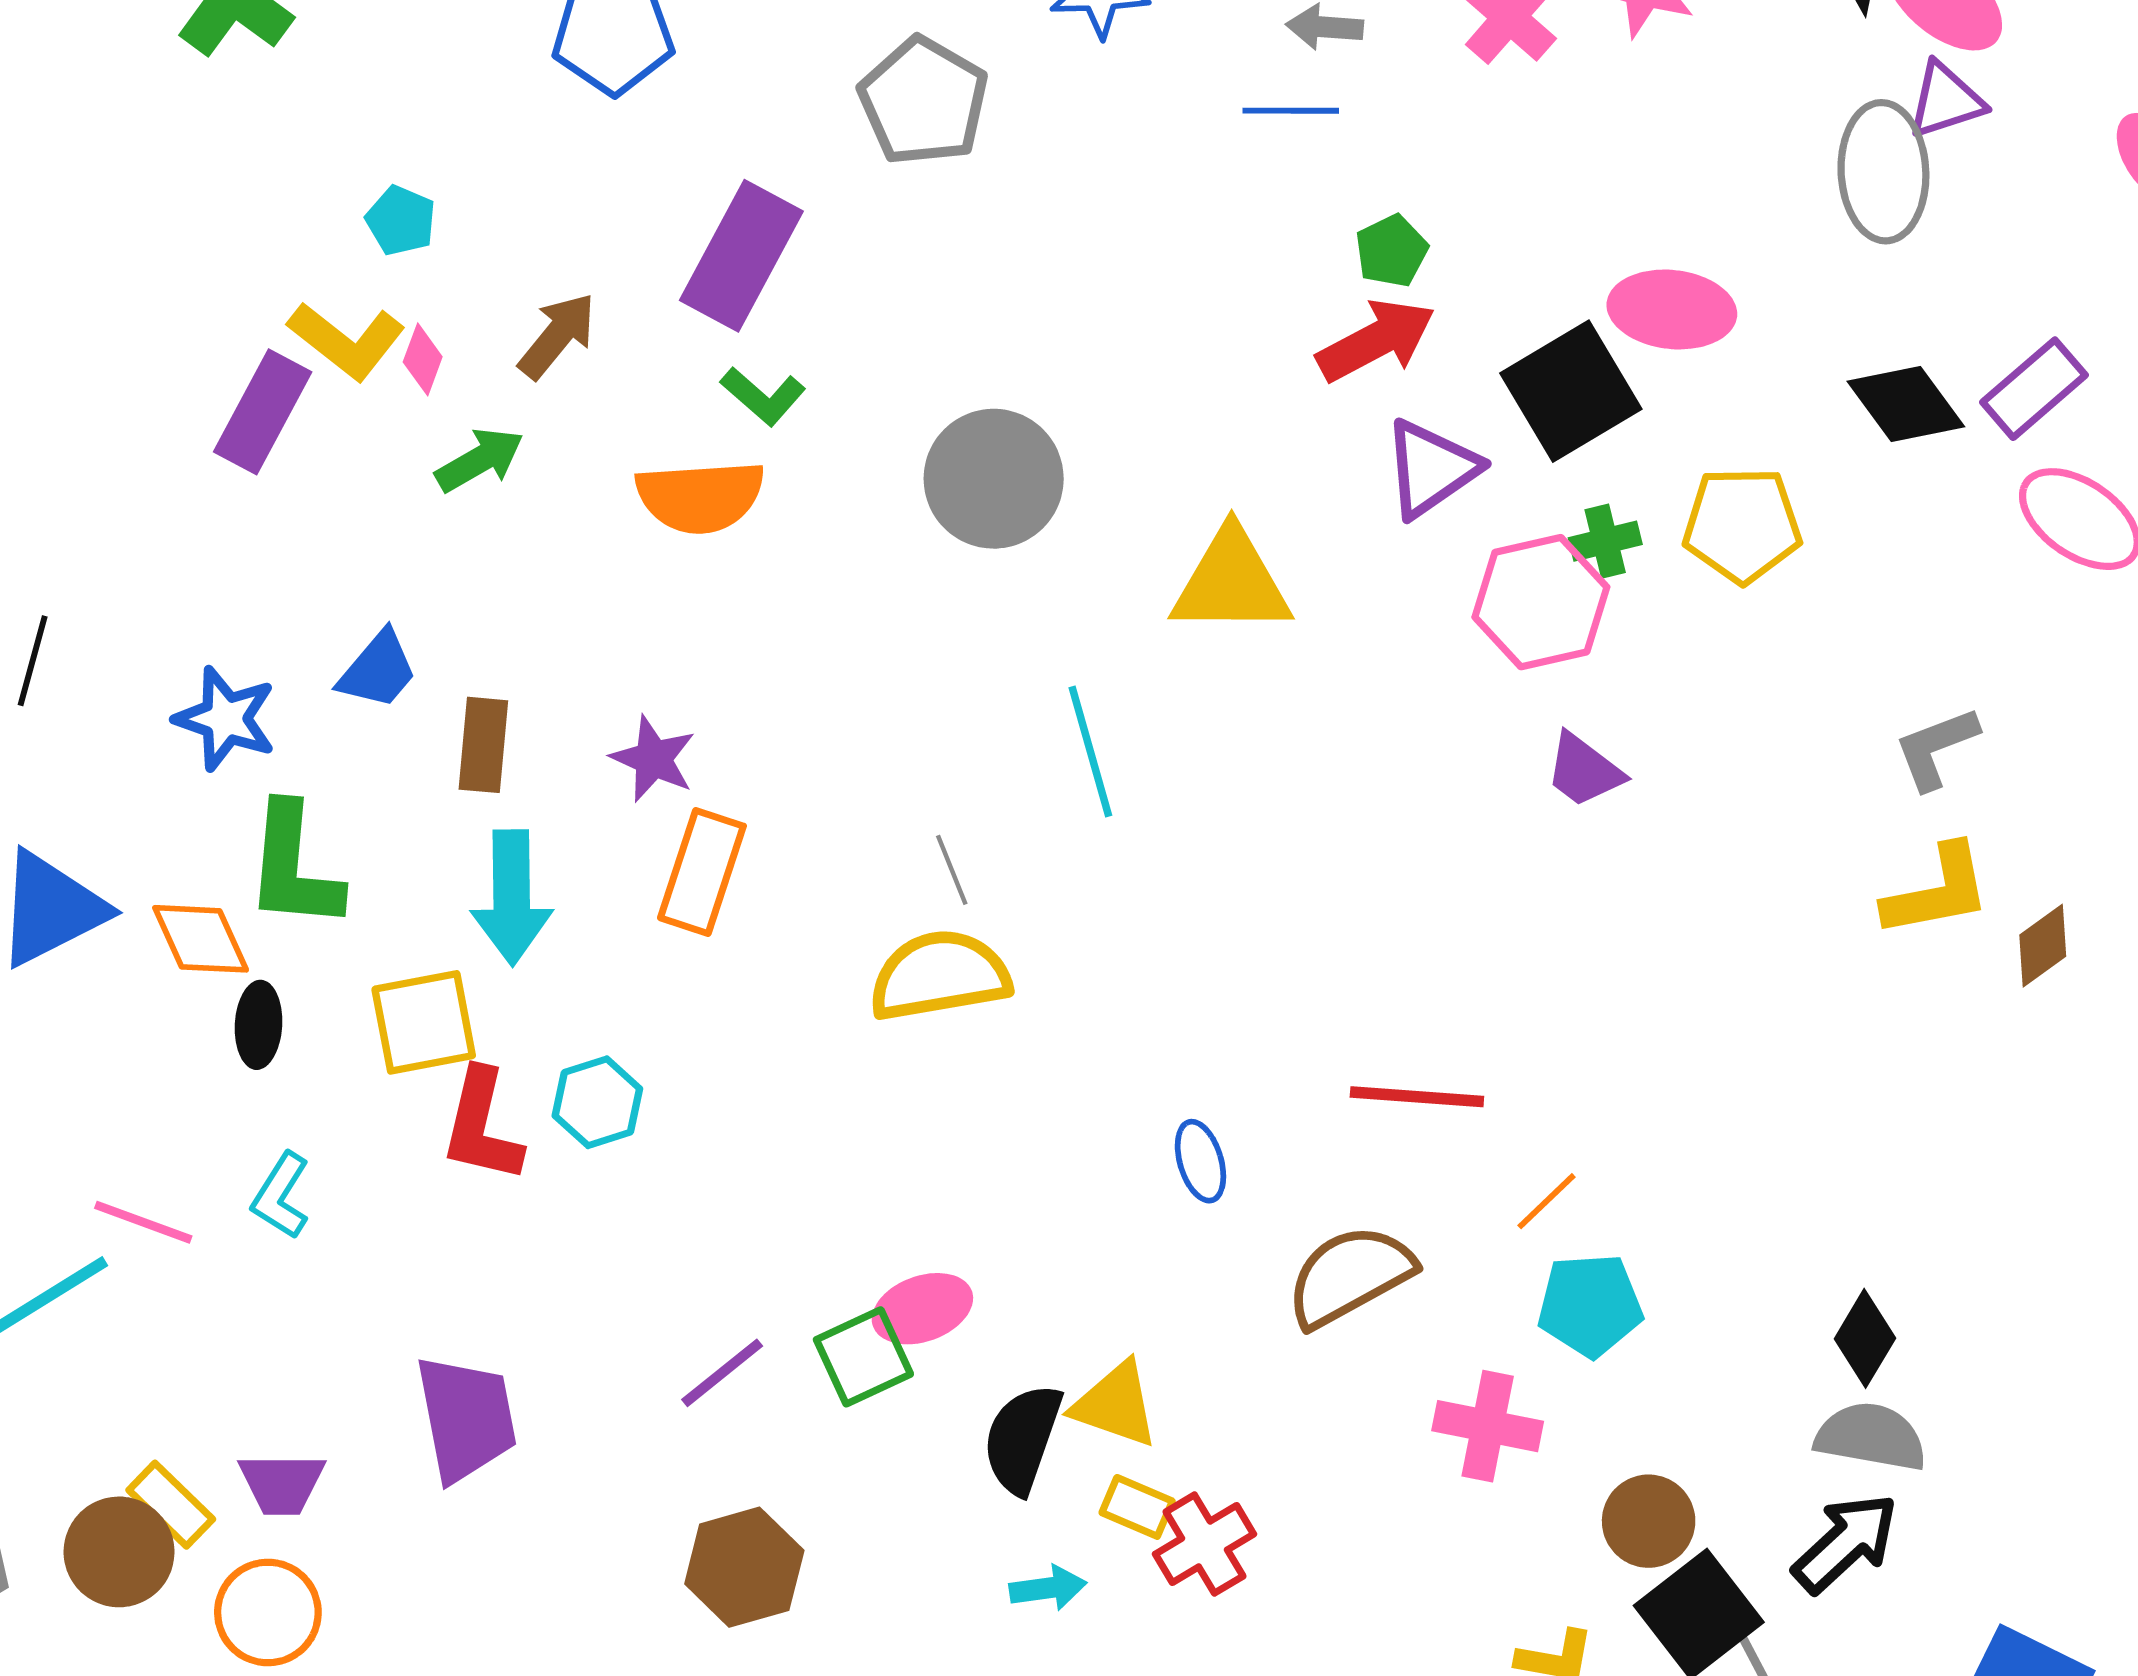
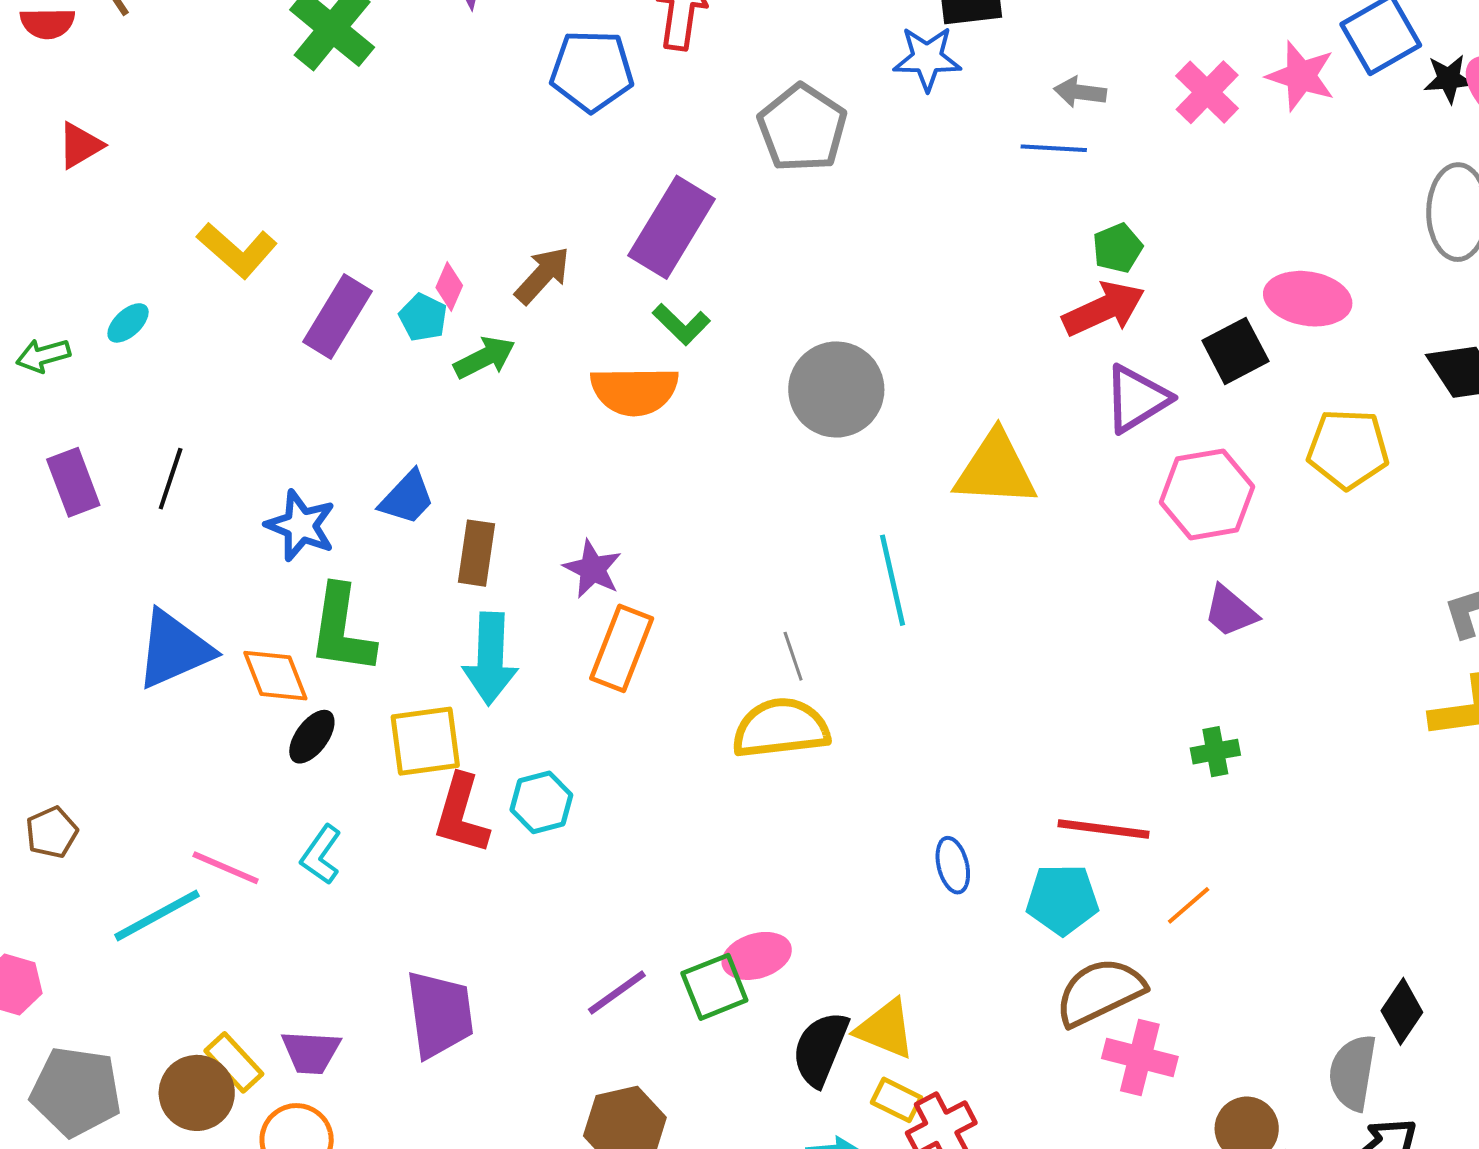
cyan pentagon: (401, 221) -> (423, 317), moved
yellow L-shape: (347, 341) -> (237, 250), moved
black square: (1571, 391) -> (1235, 351), size x0.7
green cross: (1605, 541) -> (1215, 752), moved
black ellipse: (258, 1025) -> (312, 737), turned 30
brown semicircle: (1350, 1276) -> (1100, 992), moved
cyan pentagon: (1590, 1305) -> (1062, 899), moved
gray semicircle: (1871, 1437) -> (1353, 1073), moved, turned -94

